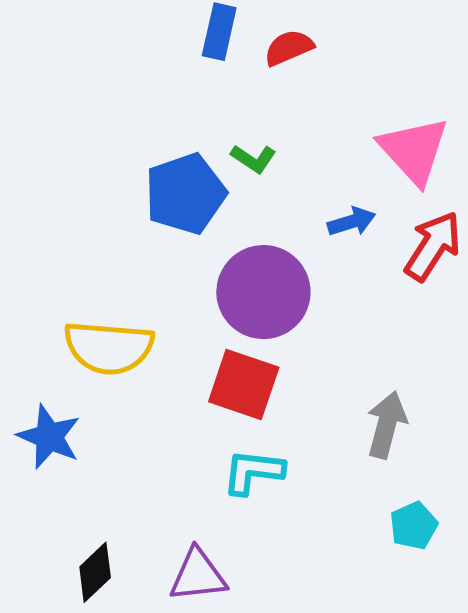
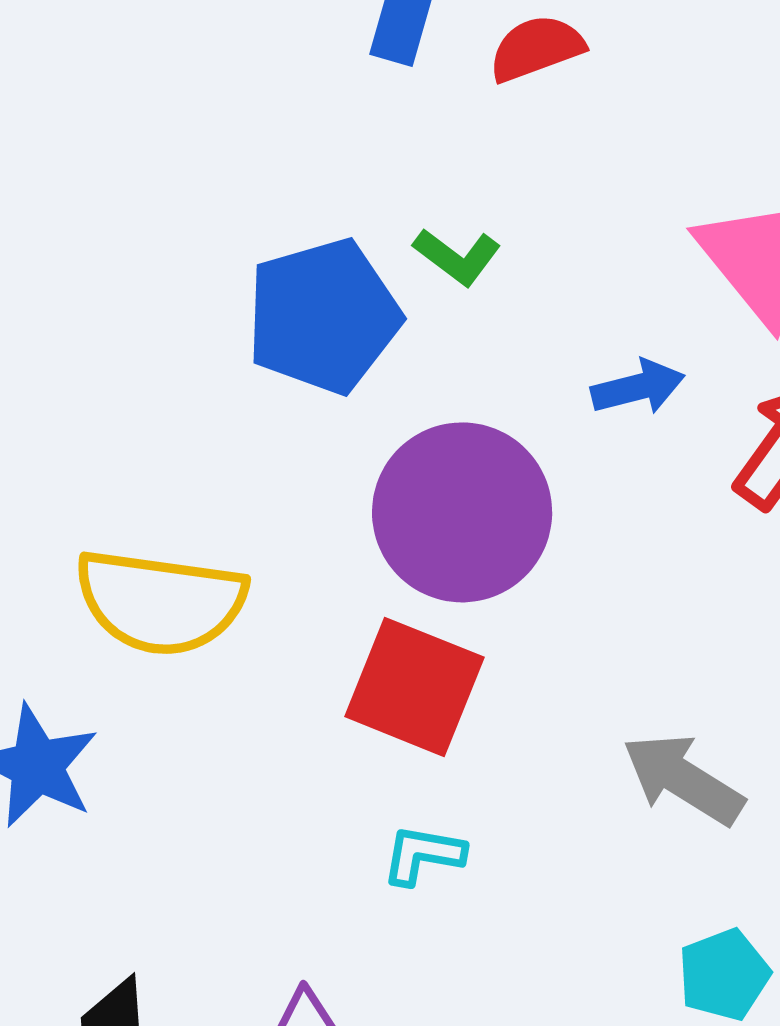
gray arrow: (387, 425) -> (683, 779), turned -76
cyan L-shape: (253, 472) -> (423, 855), size x0.7

